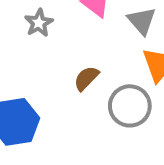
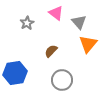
gray circle: (130, 106) -> (62, 80), moved

